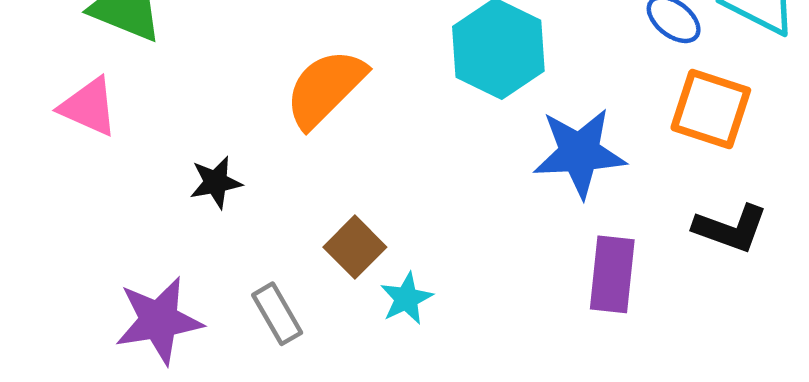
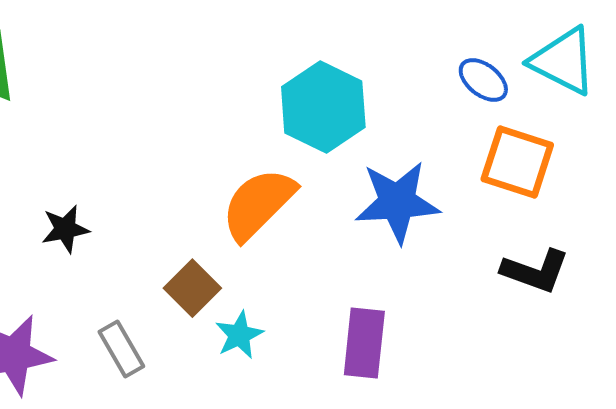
orange semicircle: (325, 88) -> (258, 204), moved
purple rectangle: (612, 274) -> (364, 343), moved

